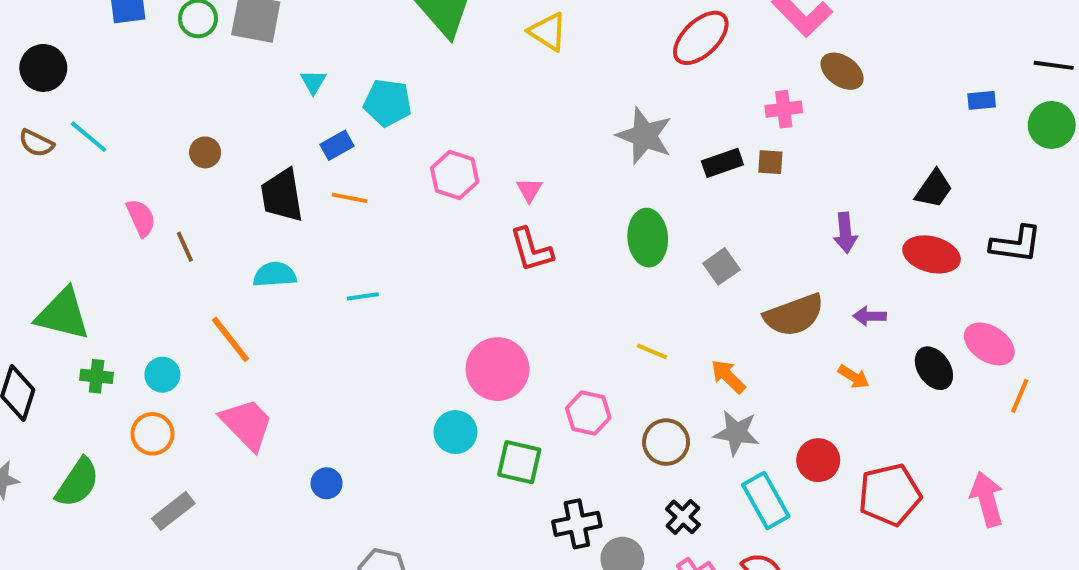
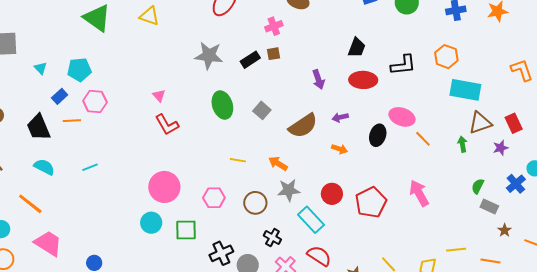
pink hexagon: (455, 175) -> (95, 101), moved
cyan semicircle: (275, 275) -> (44, 167), turned 45
black ellipse: (934, 368) -> (378, 135), turned 65
orange line: (1020, 396) -> (423, 139), turned -54

